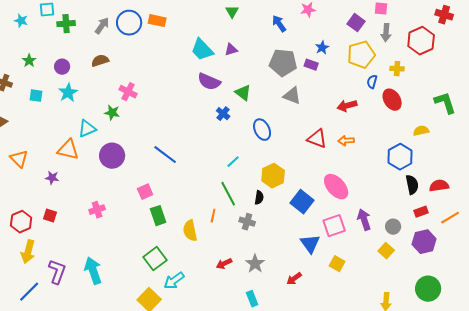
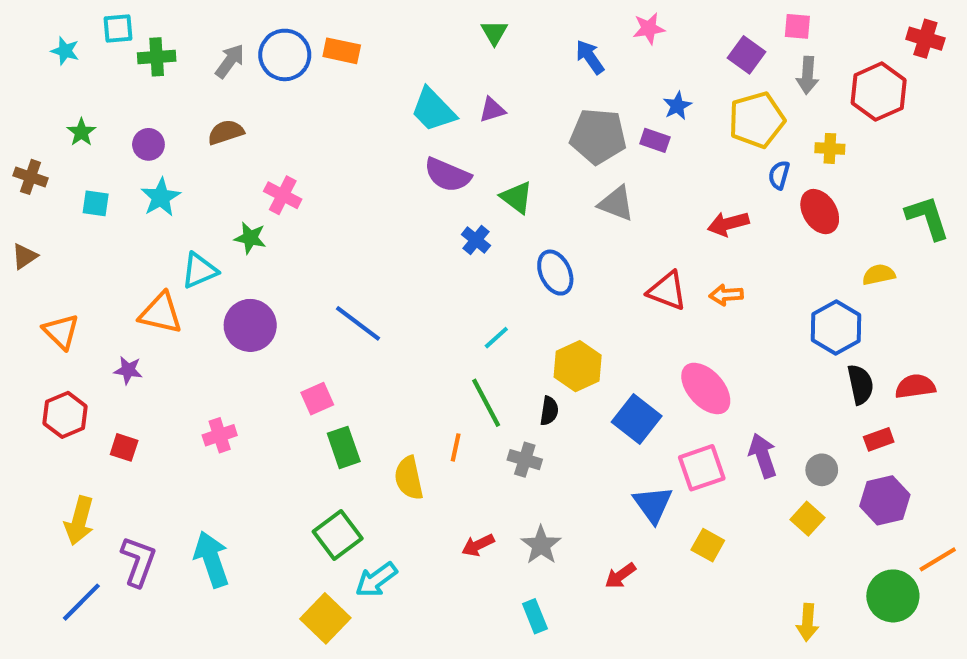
orange line: (450, 218) -> (938, 559), moved
red hexagon: (21, 222) -> (65, 415), moved

